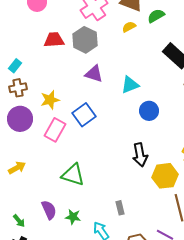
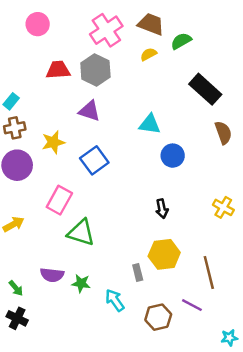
purple triangle: (94, 74) -> (89, 111), moved
cyan triangle: (130, 85) -> (150, 124), turned 30
pink rectangle: (55, 130) -> (59, 200), moved
black arrow: (140, 155) -> (162, 209), size x0.7
yellow hexagon: (165, 176) -> (164, 254), moved
purple semicircle: (49, 210) -> (52, 275), turned 120

